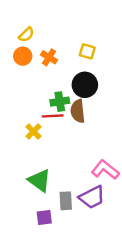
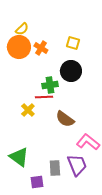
orange circle: (23, 56) -> (19, 47), size x1.5
brown semicircle: (78, 111) -> (65, 119), moved, turned -48
green triangle: (39, 180) -> (19, 157), moved
purple trapezoid: (92, 197) -> (77, 165), turned -85

